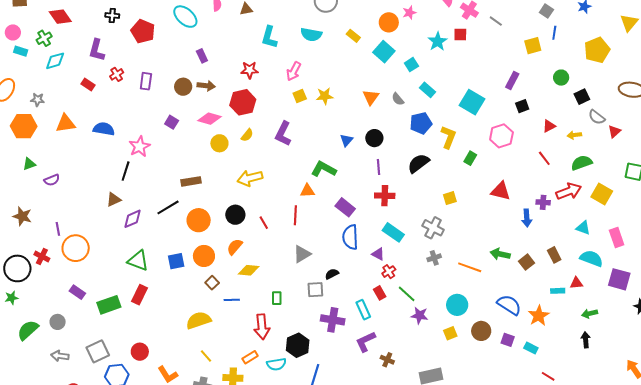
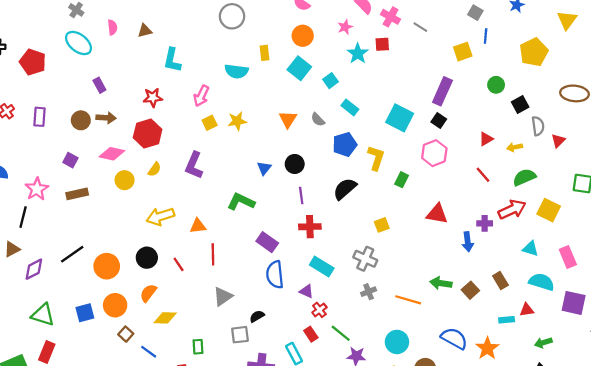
pink star: (409, 13) -> (345, 27), moved
cyan semicircle: (311, 35) -> (236, 71), moved
yellow rectangle: (353, 36) -> (265, 53), turned 48
purple rectangle: (512, 80) -> (442, 91), size x1.4
black square: (522, 106) -> (439, 121), moved, turned -32
gray semicircle: (597, 117) -> (538, 126), turned -132
brown rectangle: (191, 181) -> (77, 194), moved
orange triangle: (307, 191) -> (198, 226), moved
blue line: (232, 300) -> (149, 352), turned 42

